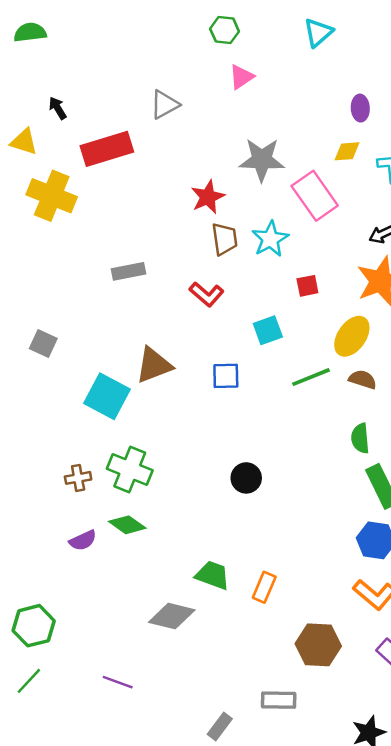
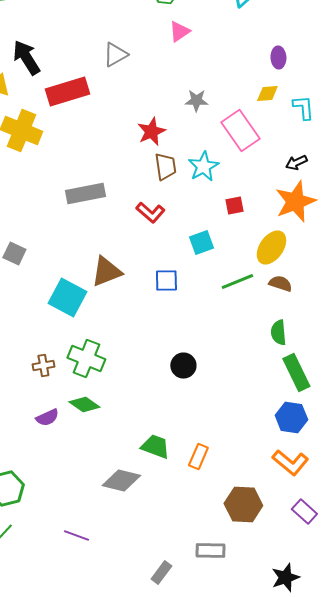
black arrow: (58, 108) -> (26, 58), size x1.8
gray star: (262, 160) -> (196, 100), size x0.6
gray rectangle: (129, 271) -> (85, 194), size x1.4

